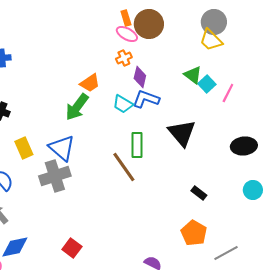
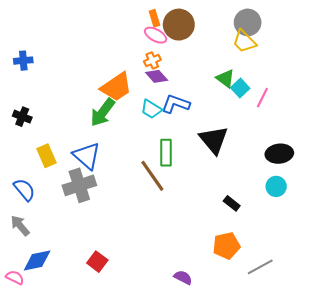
purple diamond: (140, 77) -> (157, 76), moved, turned -55
orange trapezoid: (90, 83) -> (116, 87), size x1.5
cyan circle: (253, 190) -> (276, 186), moved
orange pentagon: (194, 233) -> (226, 246), turned 30

